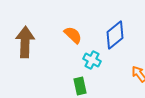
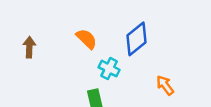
brown arrow: (25, 42) -> (29, 47), size x0.6

